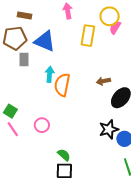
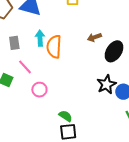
gray rectangle: (24, 59) -> (14, 43), moved
pink line: (13, 129) -> (25, 67), moved

